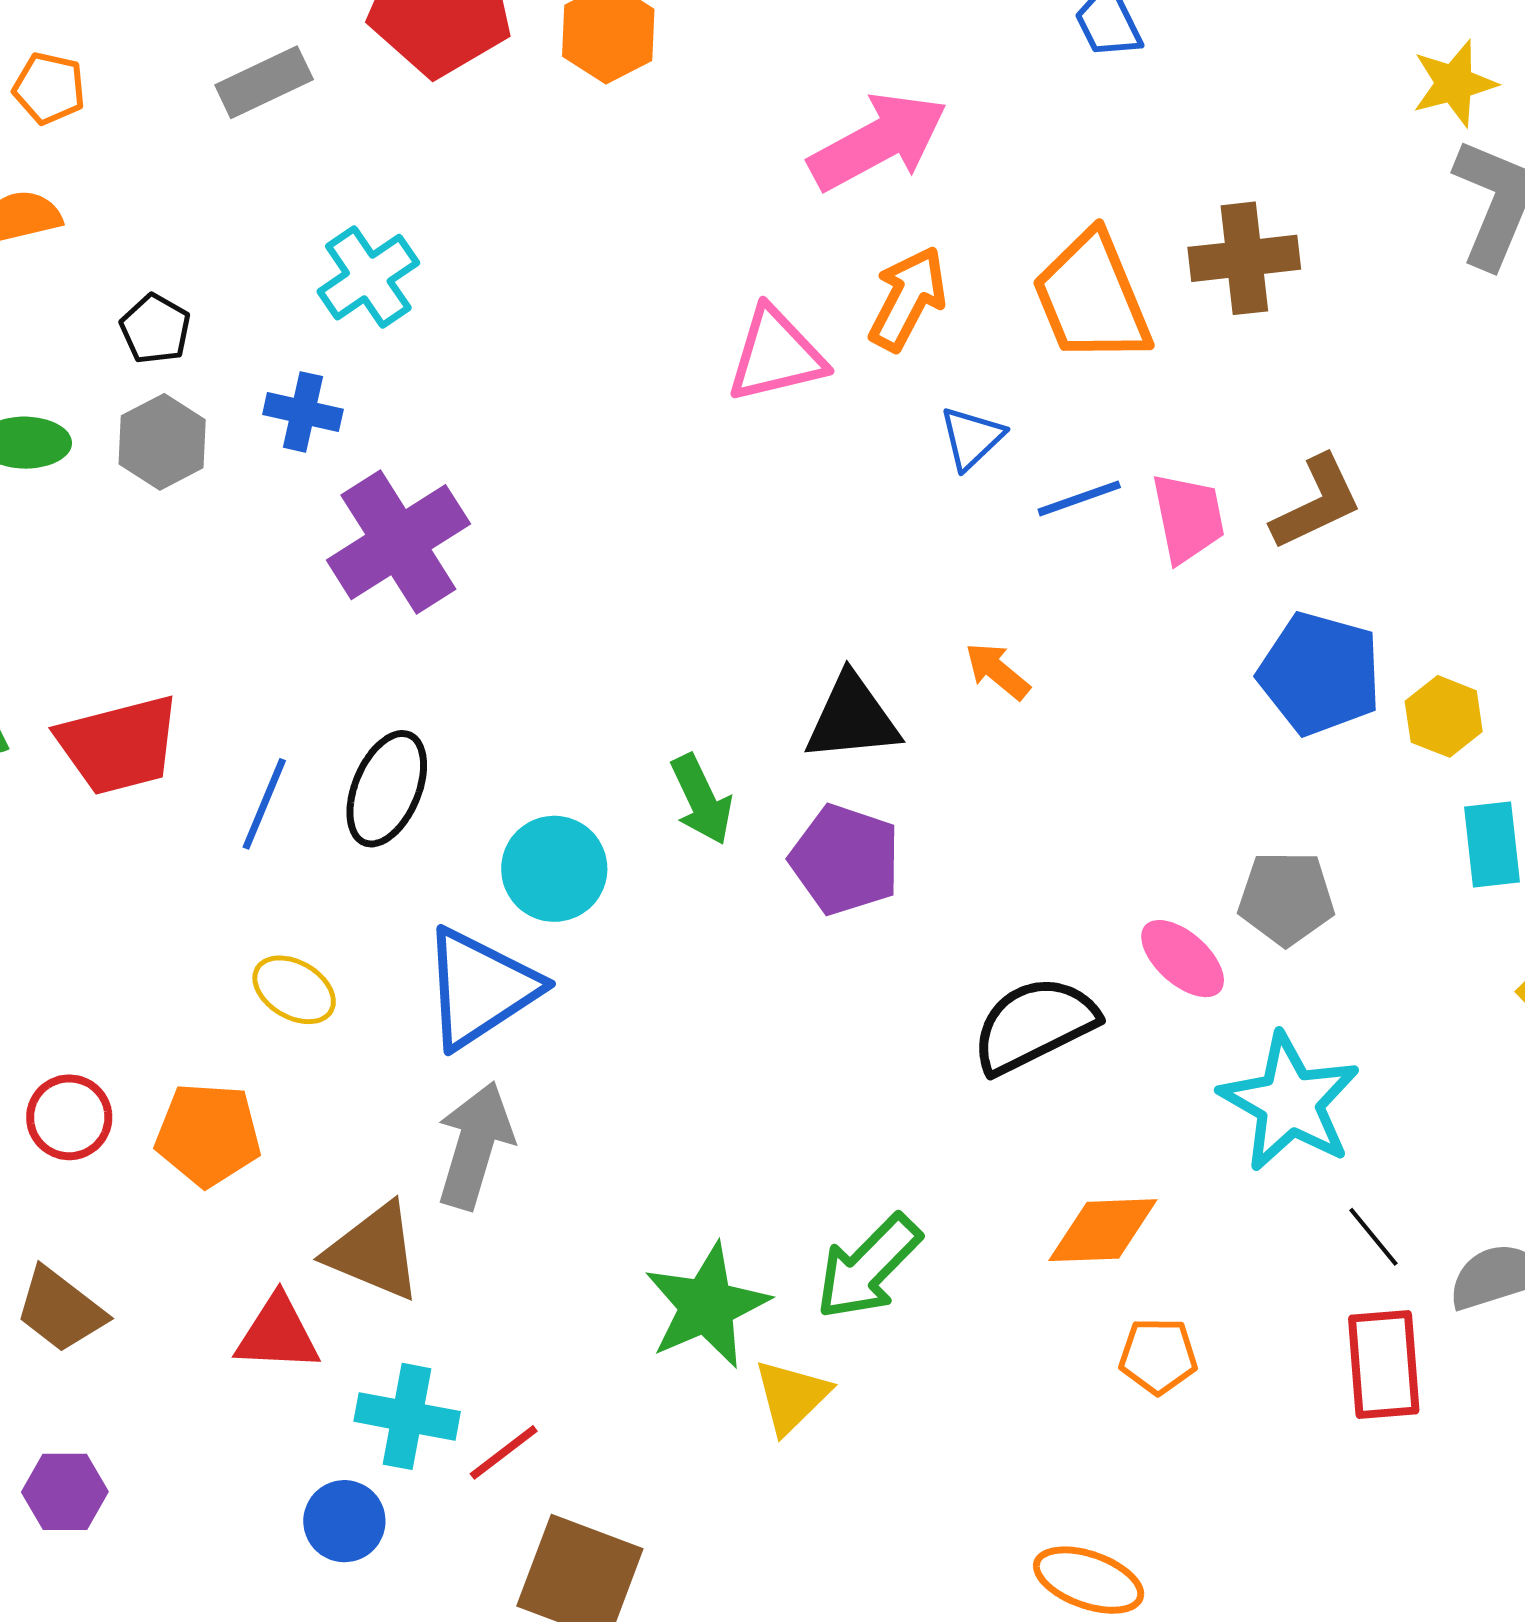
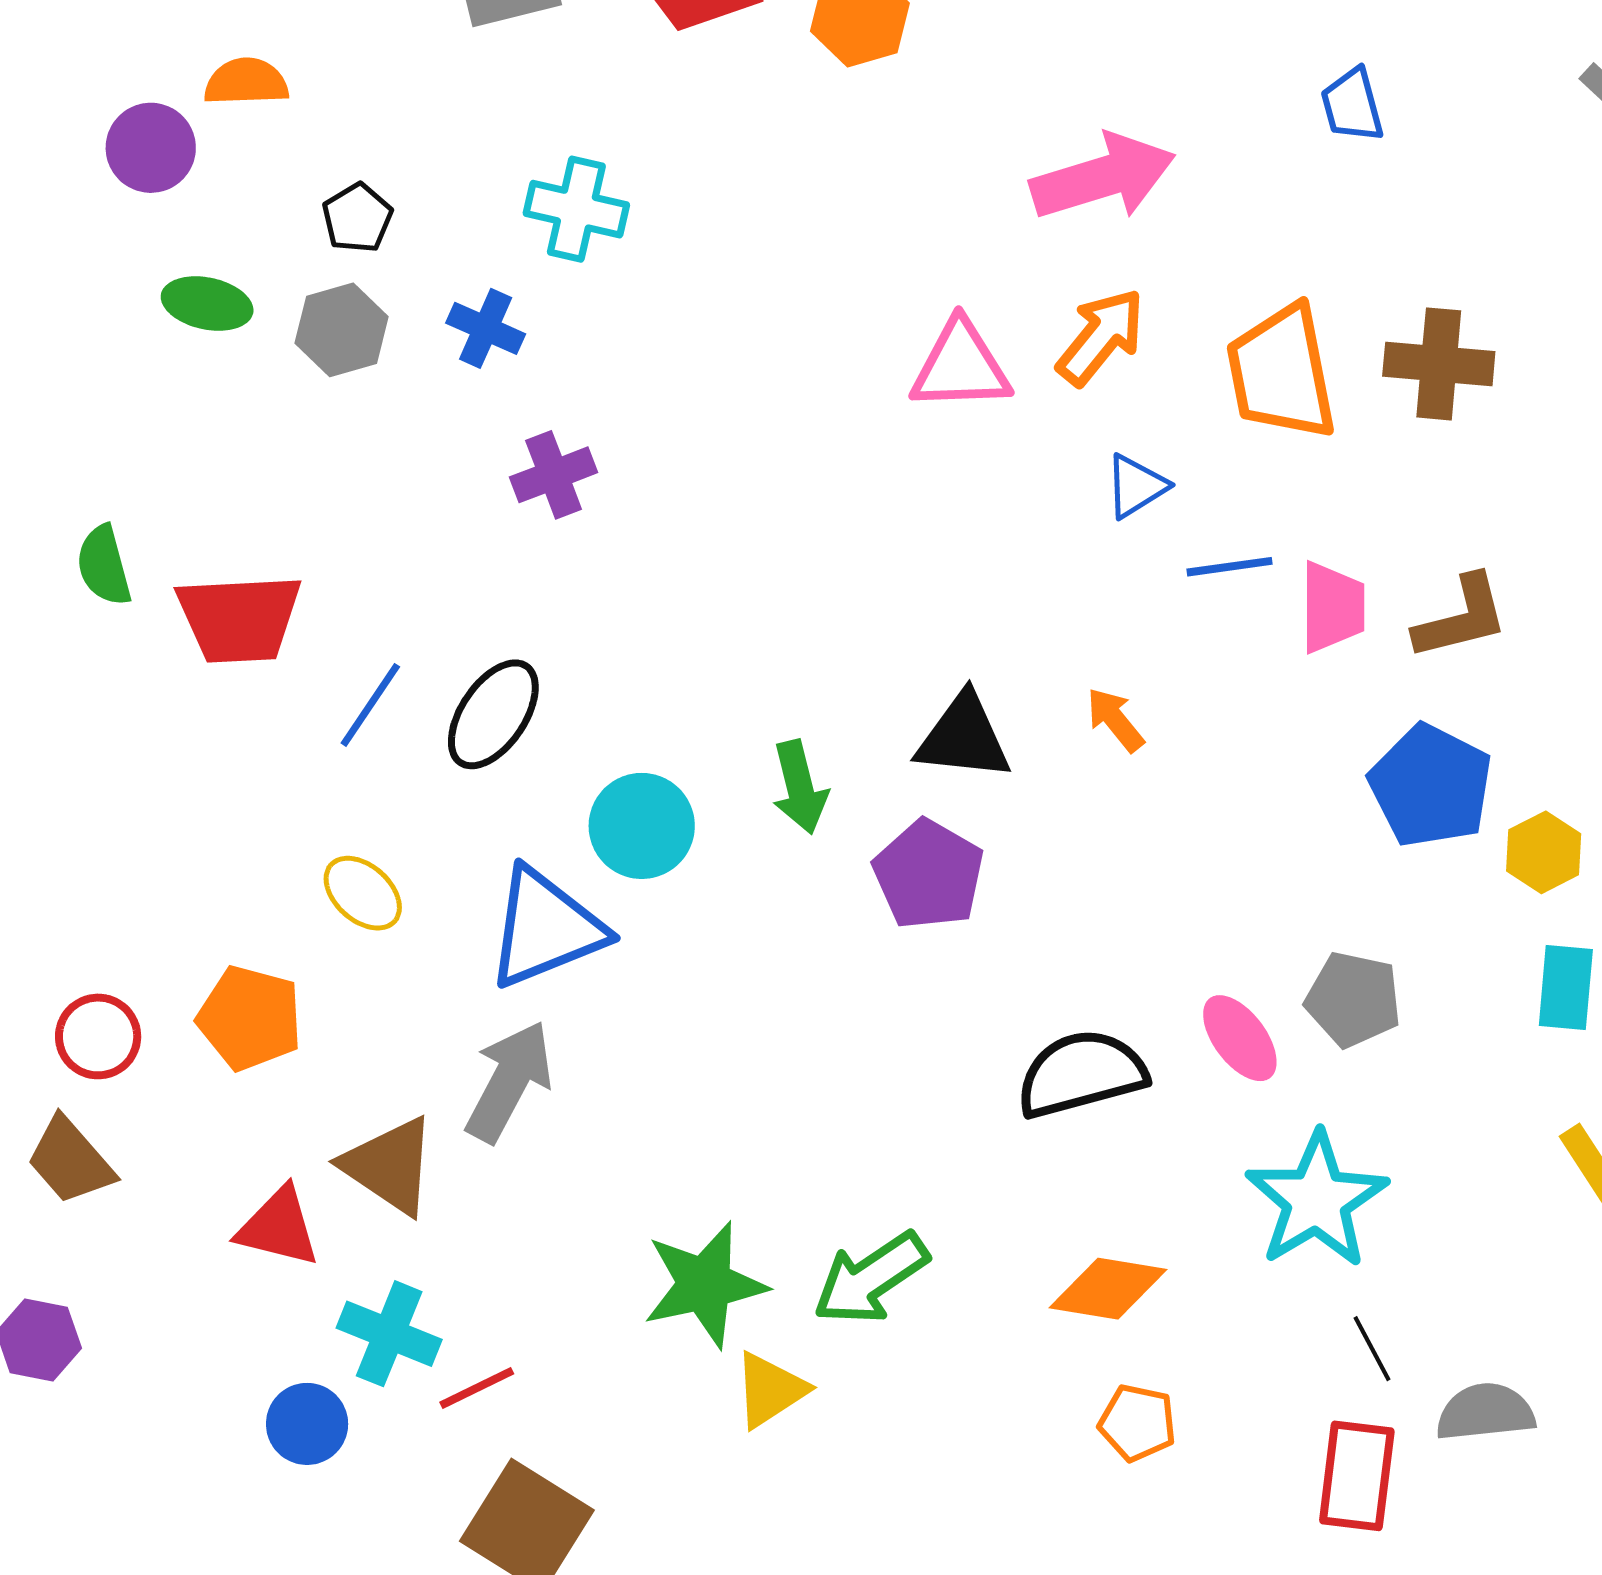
cyan cross: (368, 277) -> (576, 209), turned 36
purple cross: (398, 542) -> (554, 475), size x0.6
red circle: (69, 1117) -> (98, 1036), moved

